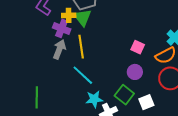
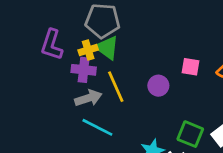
gray arrow: (59, 49) -> (88, 98), turned 66
purple circle: (135, 72) -> (158, 86), moved
cyan line: (83, 75) -> (97, 127), moved

